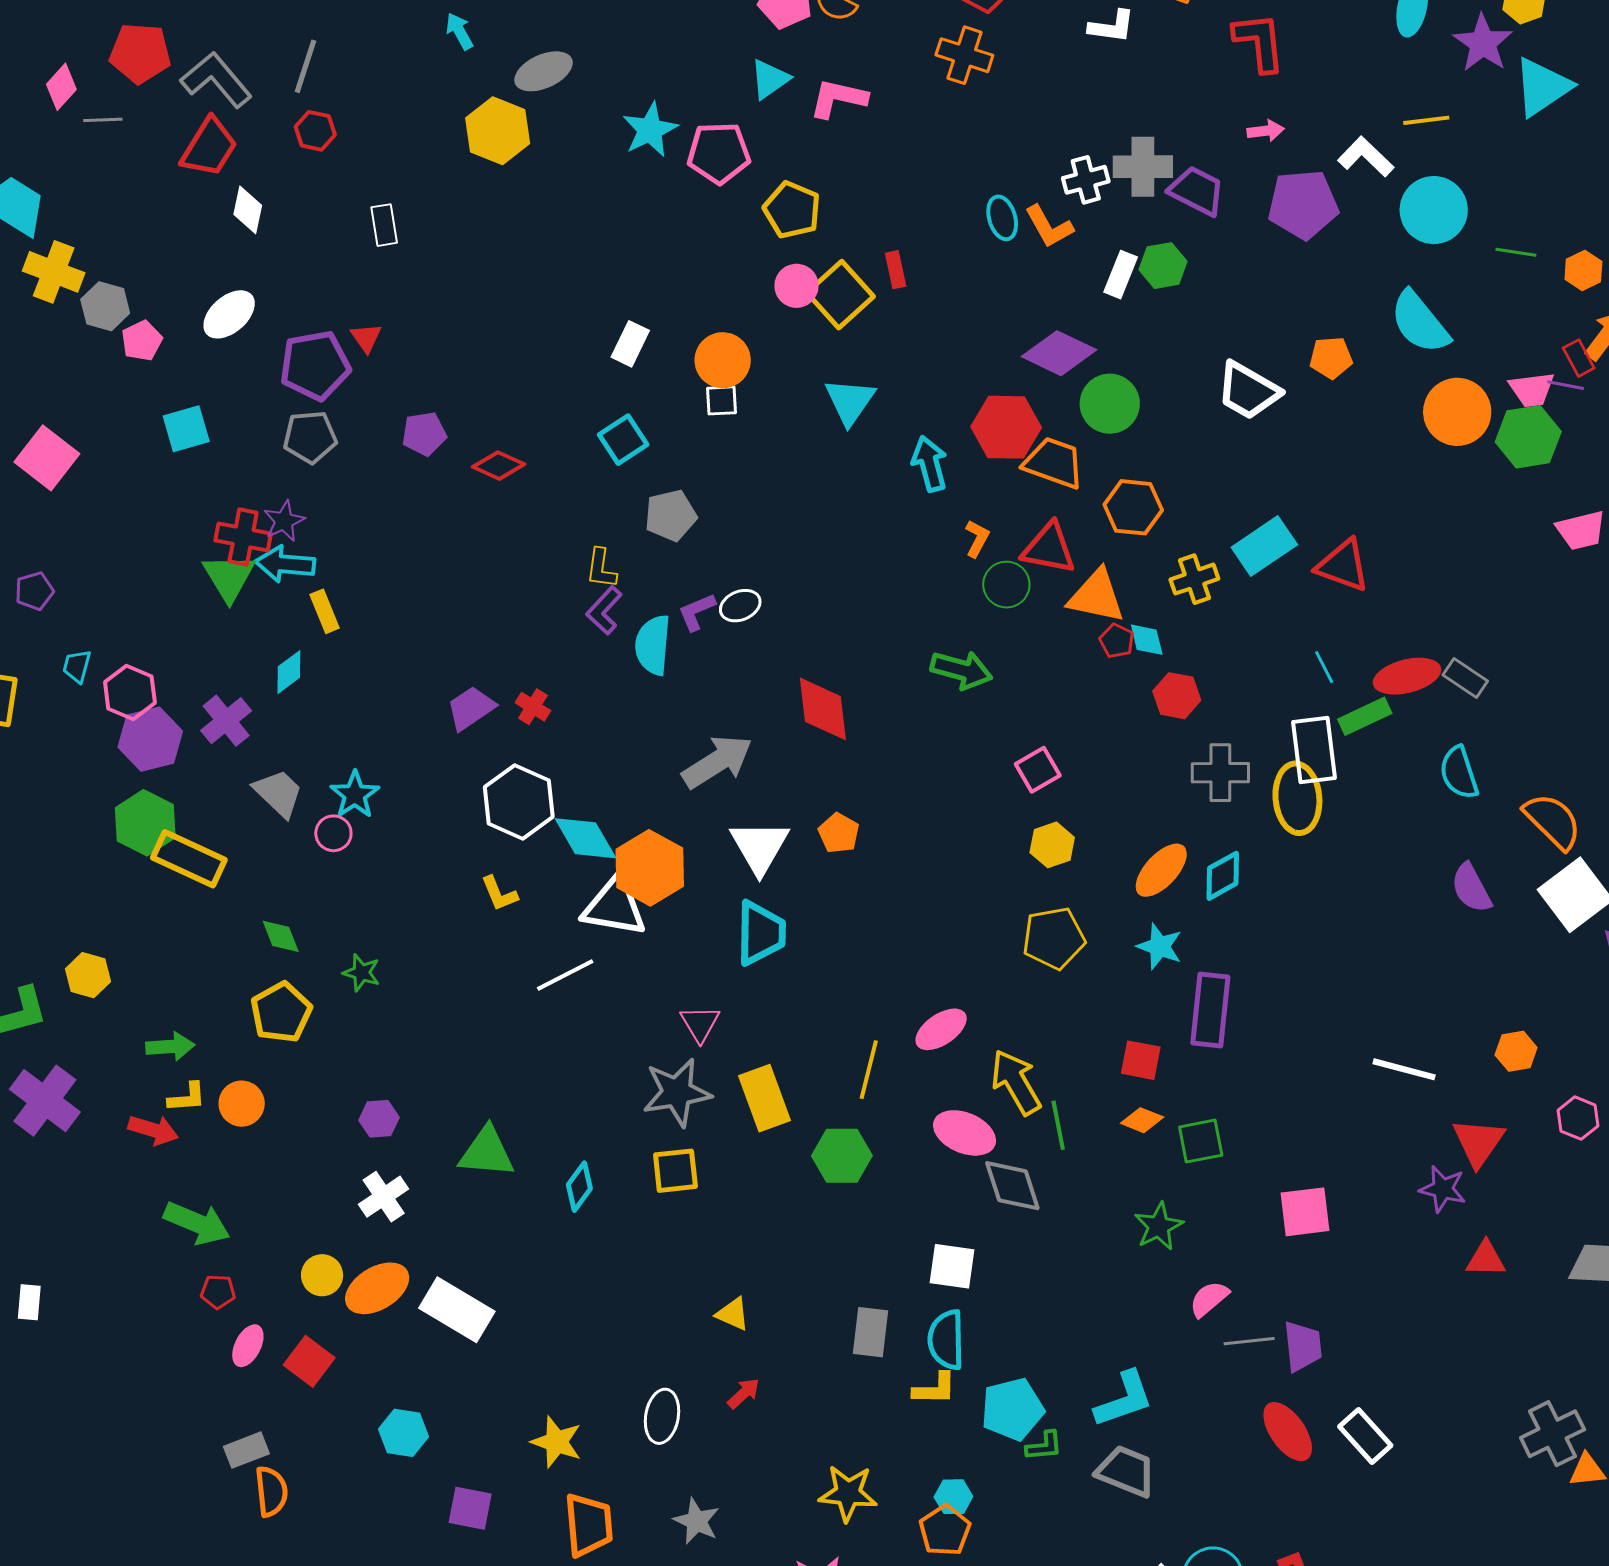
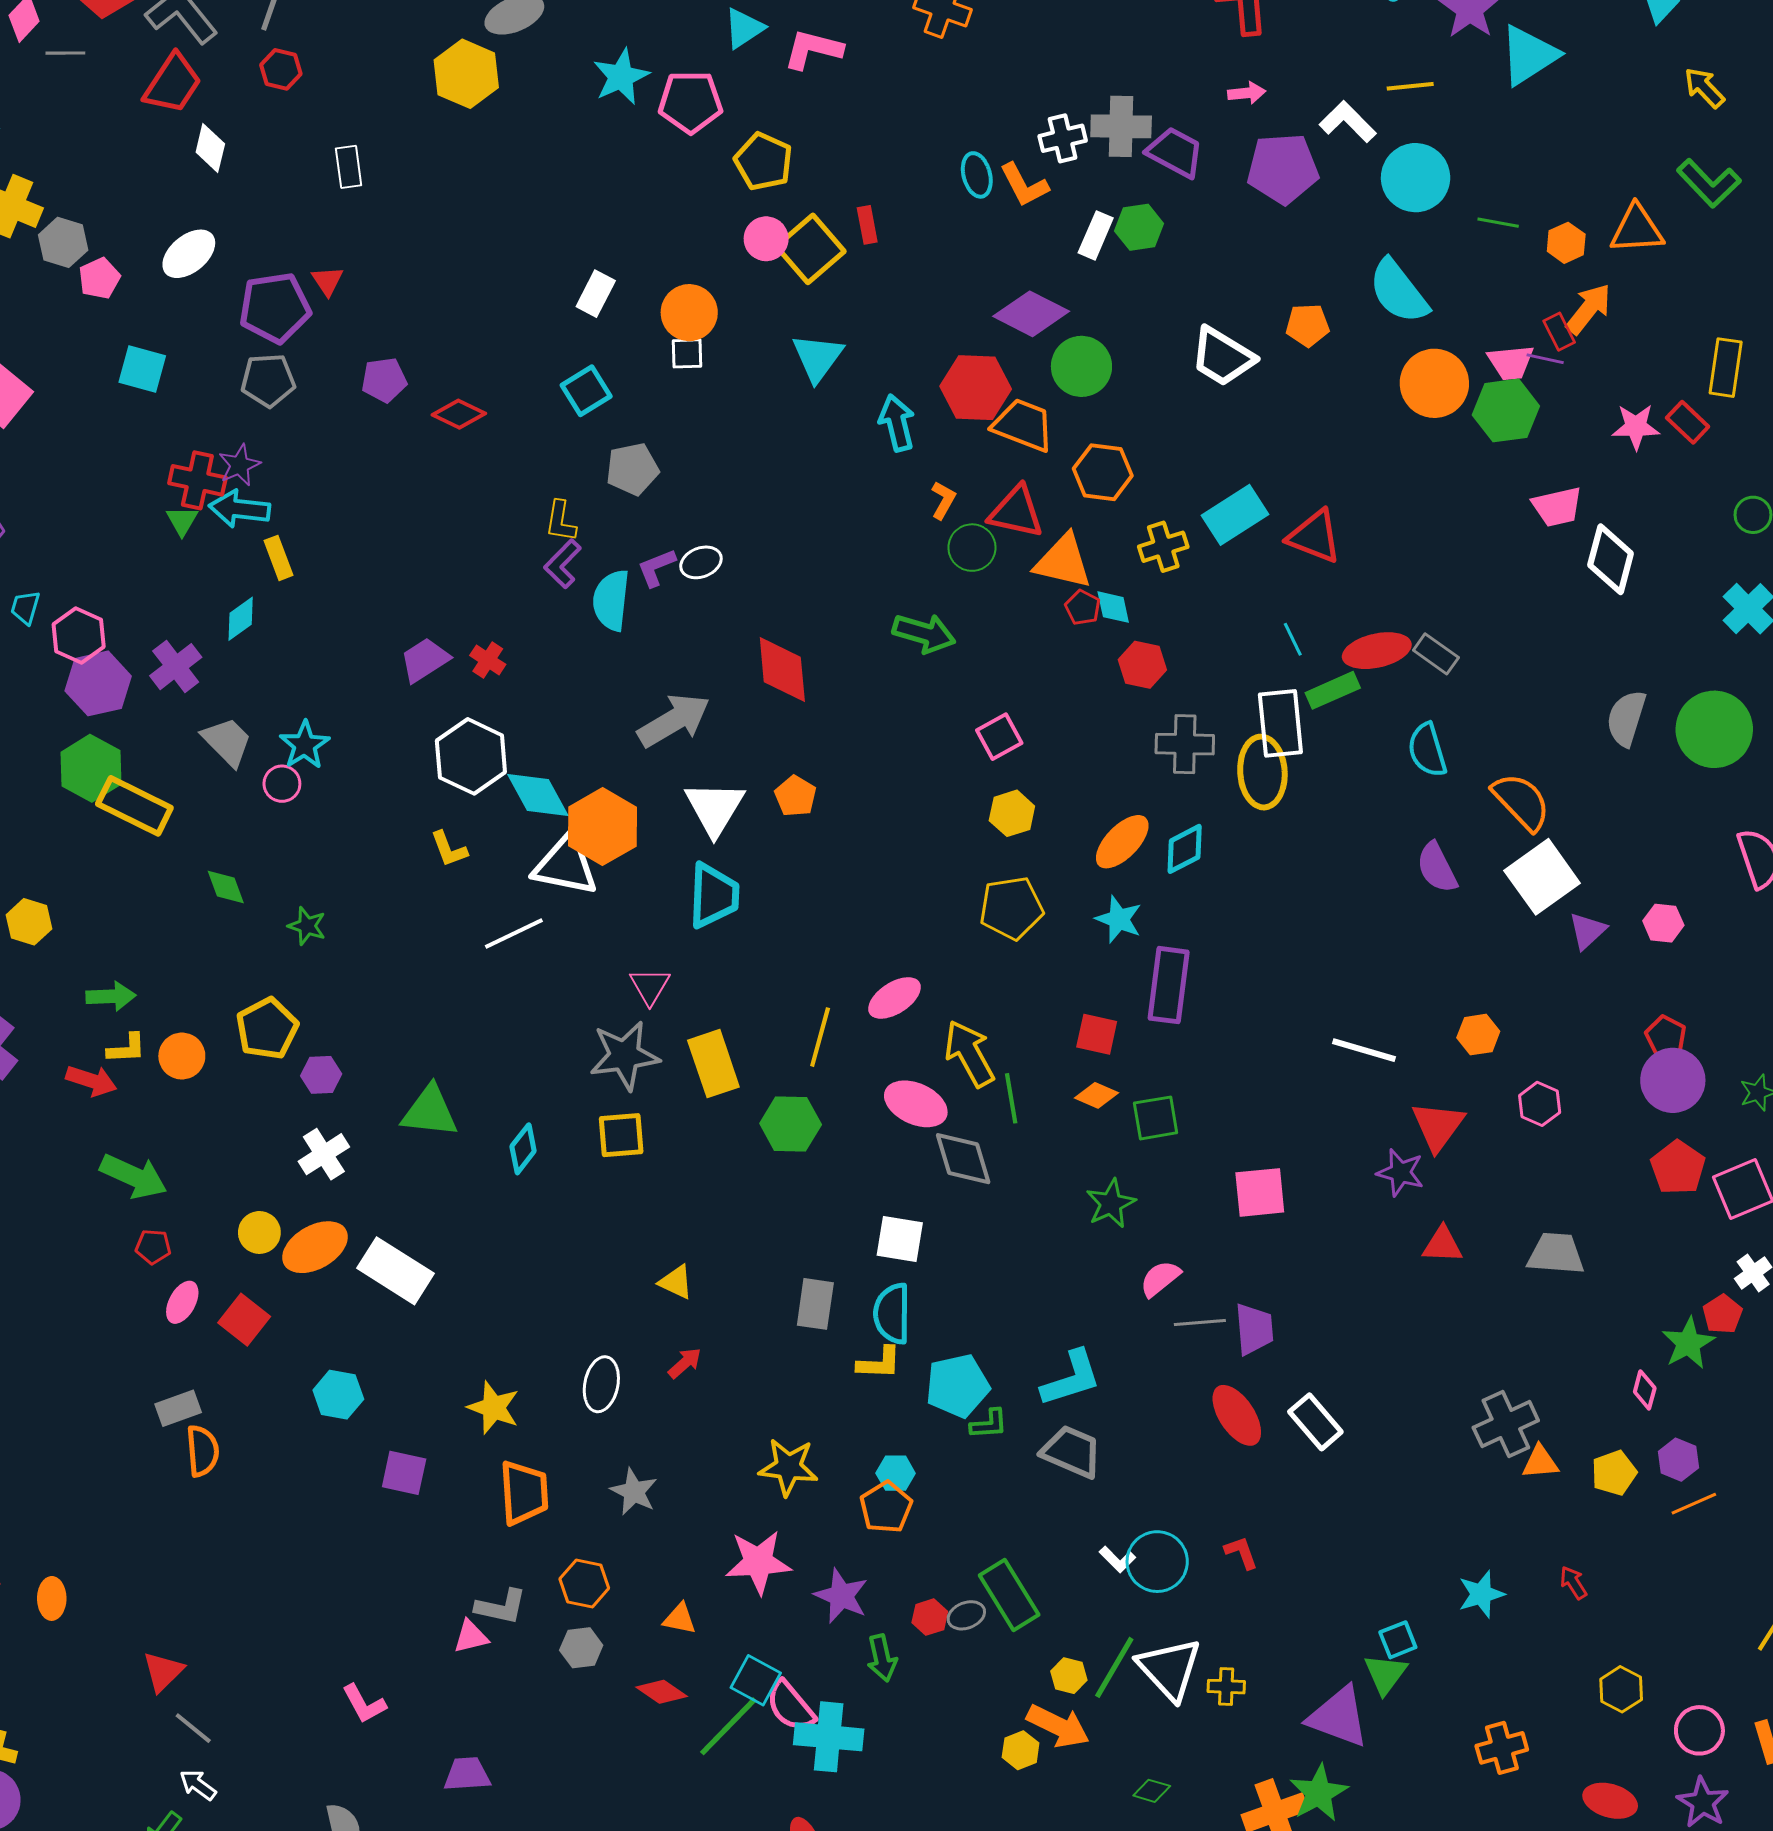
cyan square: (186, 429) -> (142, 369), turned 30
green triangle: (229, 577) -> (182, 521), size x0.6
yellow pentagon: (281, 1012) -> (267, 1029), moved

